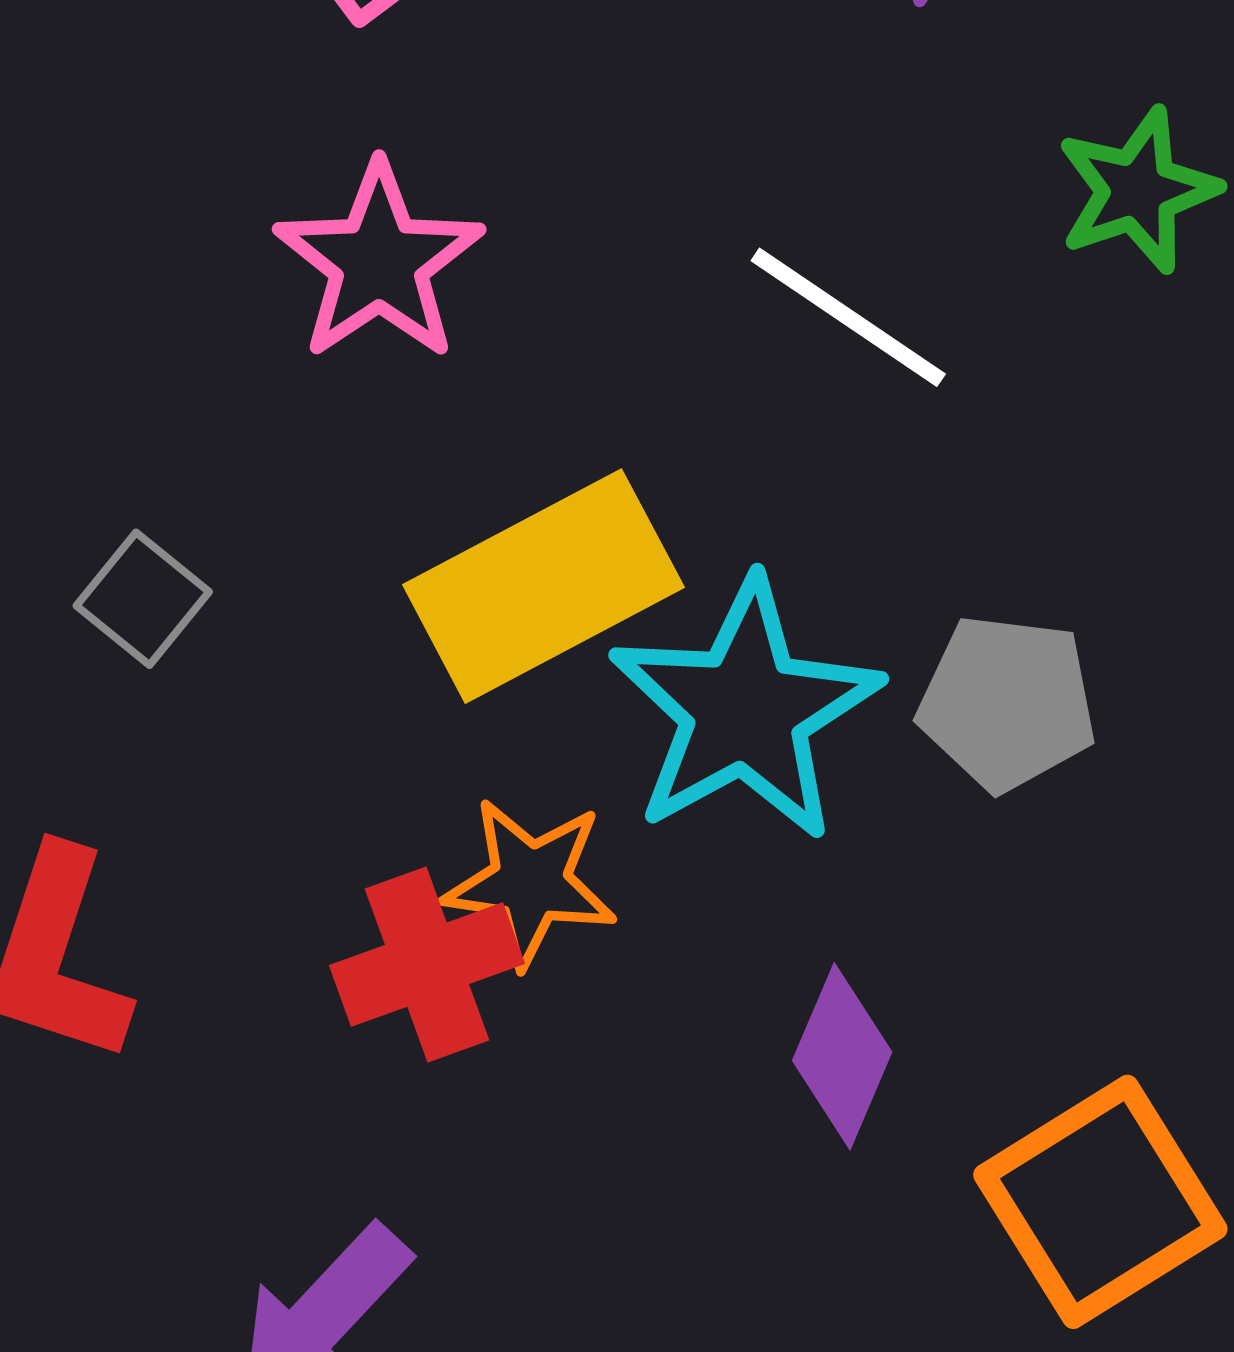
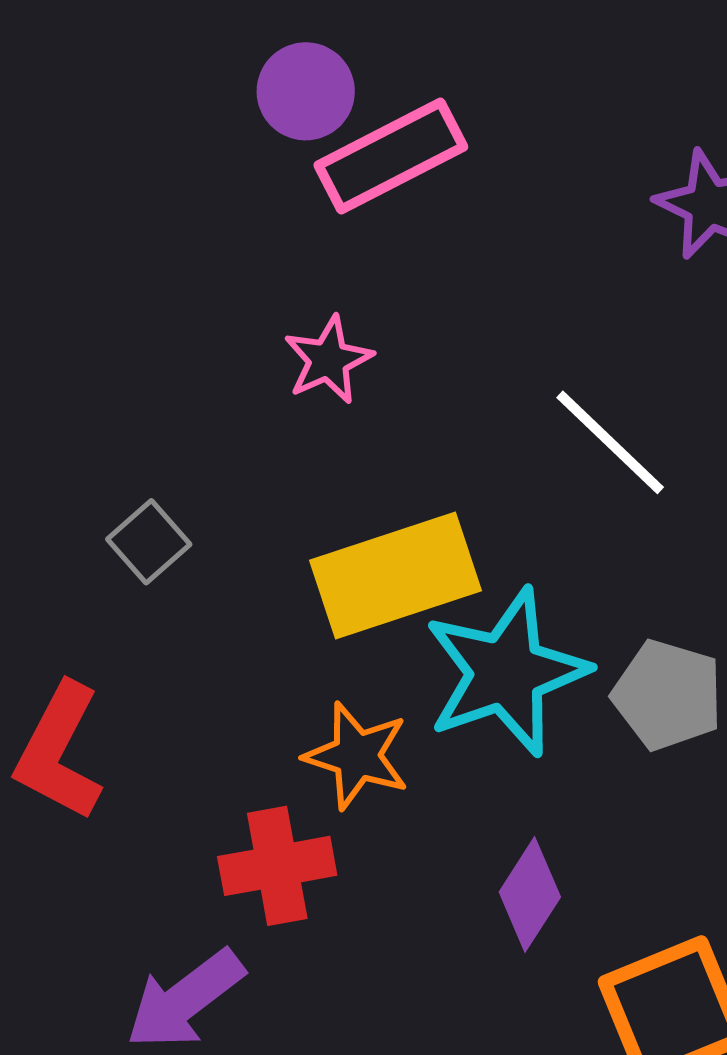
pink star: (379, 262) -> (328, 360), size x0.7
red cross: (427, 965) -> (277, 866), moved

